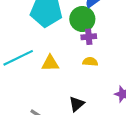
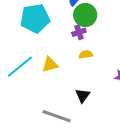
green circle: (82, 19) -> (85, 15), moved

